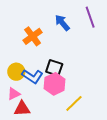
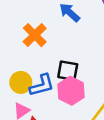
blue L-shape: (32, 76) -> (42, 85), turned -40

